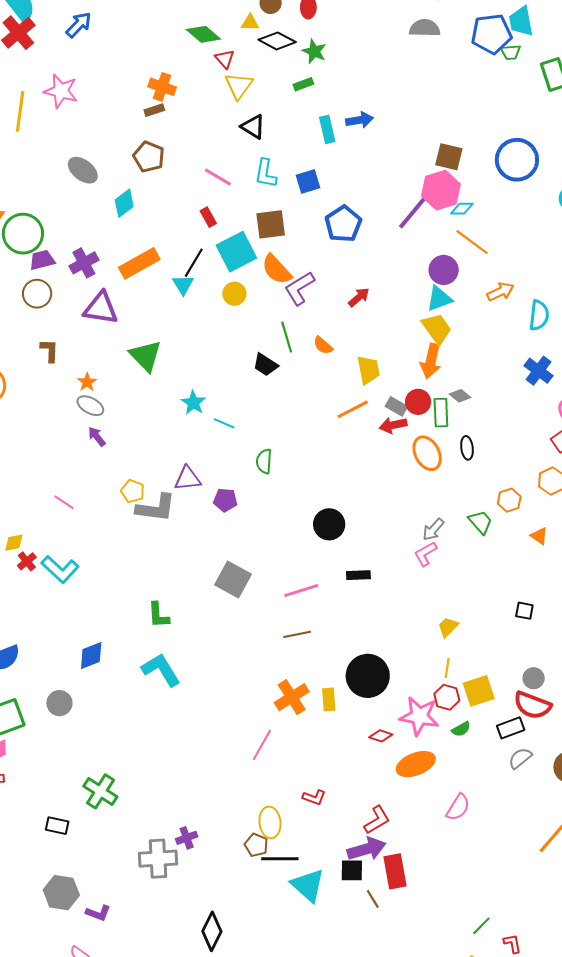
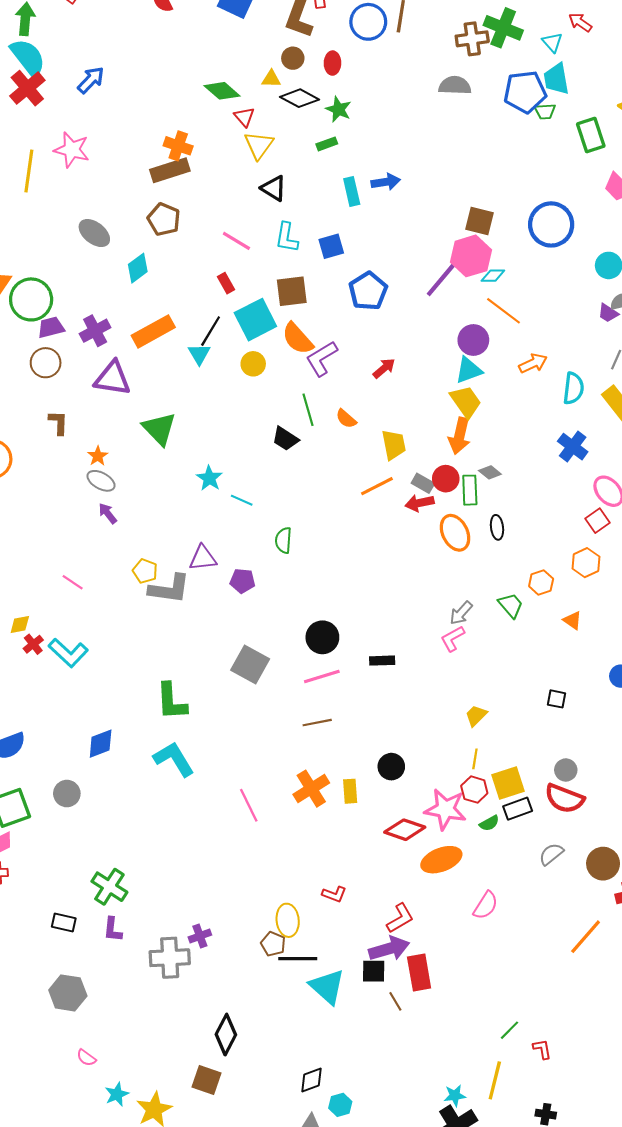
brown rectangle: (154, 110) -> (170, 170), size x1.8
black circle: (329, 524) -> (322, 637), moved
green L-shape: (158, 615) -> (171, 701), size x1.4
black circle: (368, 676) -> (391, 767), size x0.6
black rectangle: (511, 728) -> (518, 809), moved
red diamond: (381, 736) -> (405, 830), size x1.6
pink line: (262, 745) -> (249, 805), moved, turned -56
purple L-shape: (98, 913) -> (113, 930), moved, turned 75

